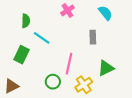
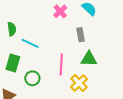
pink cross: (67, 10) -> (60, 11), moved
green triangle: (106, 68) -> (89, 59), moved, turned 36
green circle: (53, 82) -> (32, 78), moved

